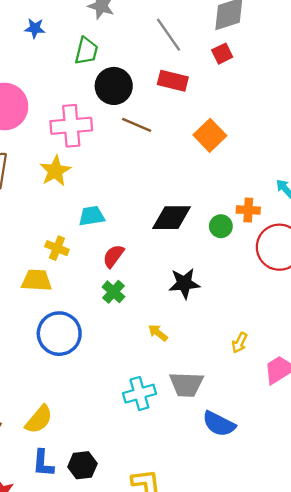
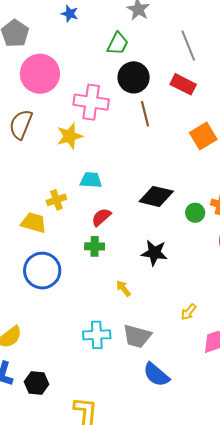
blue star: (35, 28) -> (70, 14), moved
brown line: (137, 125) -> (145, 114), turned 40
yellow cross: (57, 248) -> (56, 200), turned 36
green cross: (113, 292) -> (95, 246), turned 36

